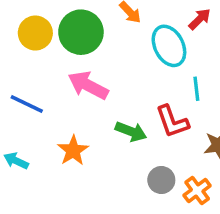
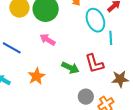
pink arrow: (88, 85) -> (48, 40), size x0.7
cyan line: (196, 89) -> (111, 38), moved

